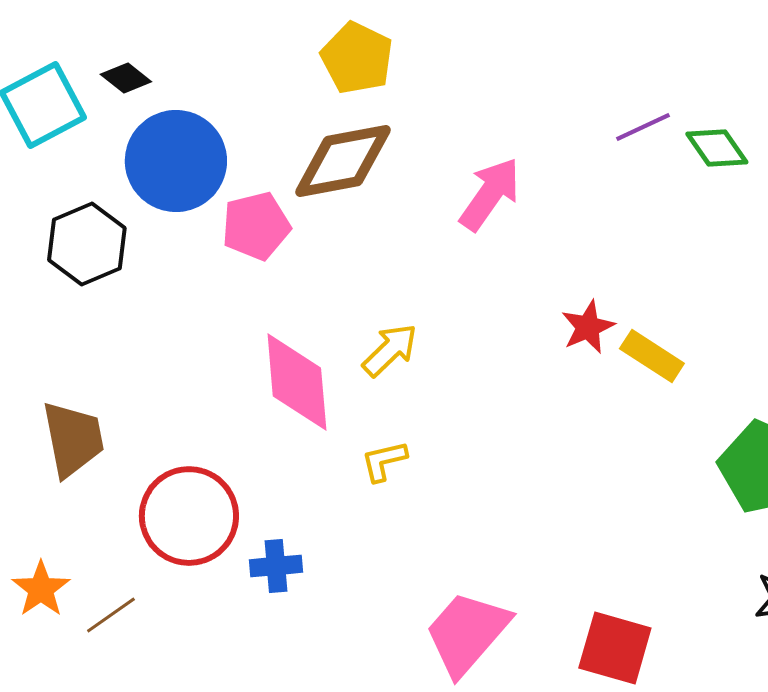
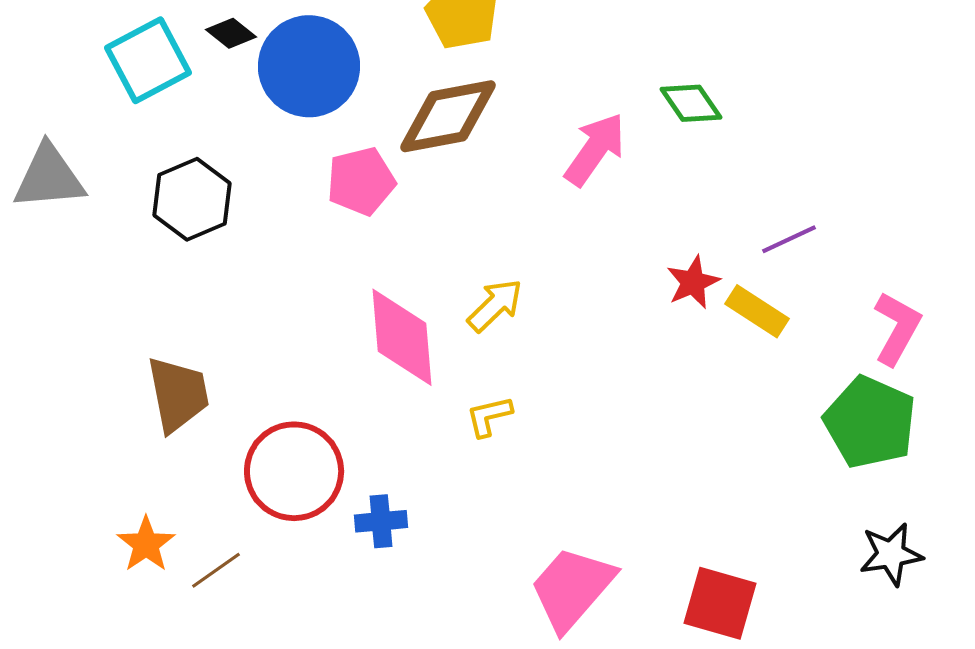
purple line: (643, 127) -> (789, 239), moved
green diamond: (717, 148) -> (691, 103), moved
blue circle: (176, 161) -> (309, 66), moved

